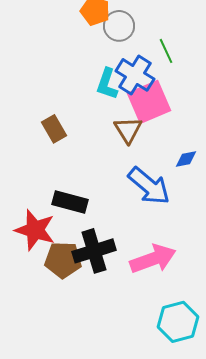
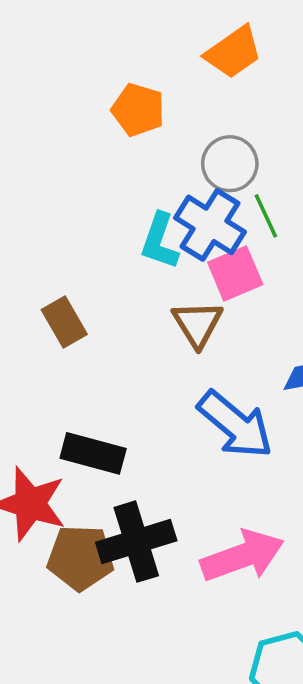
gray circle: (119, 26) -> (230, 164), moved
green line: (166, 51) -> (266, 216), moved
pink square: (149, 102) -> (235, 273), size x0.7

